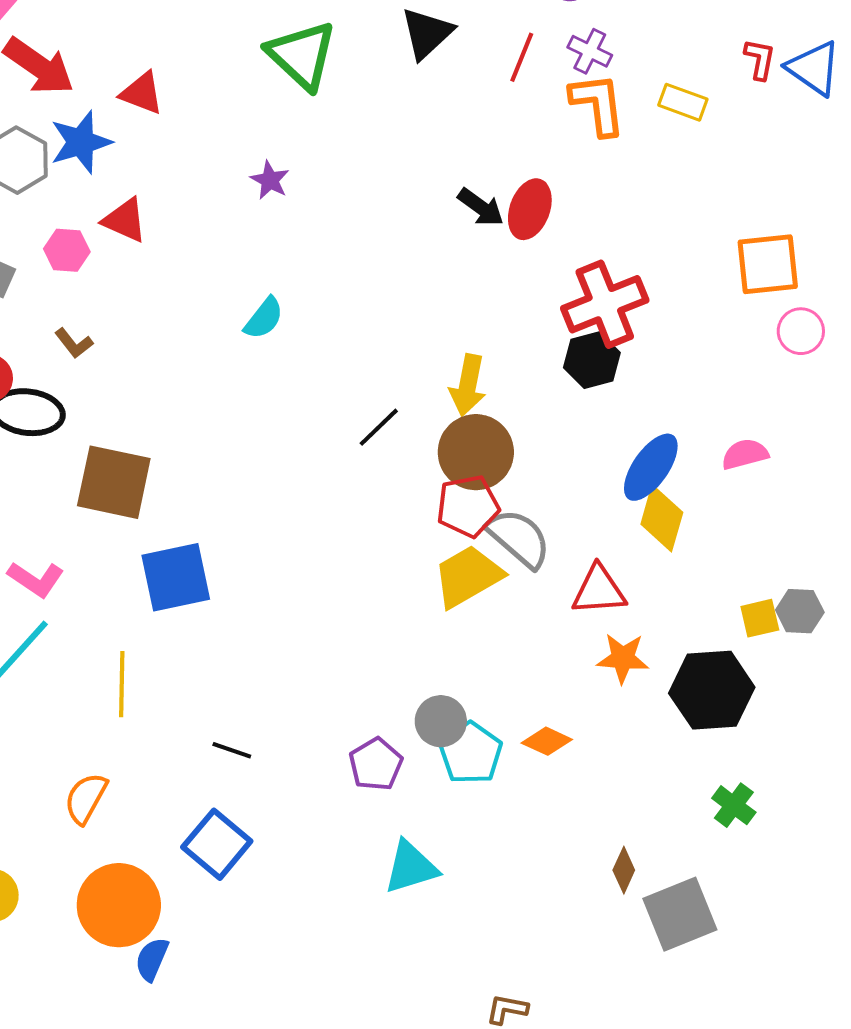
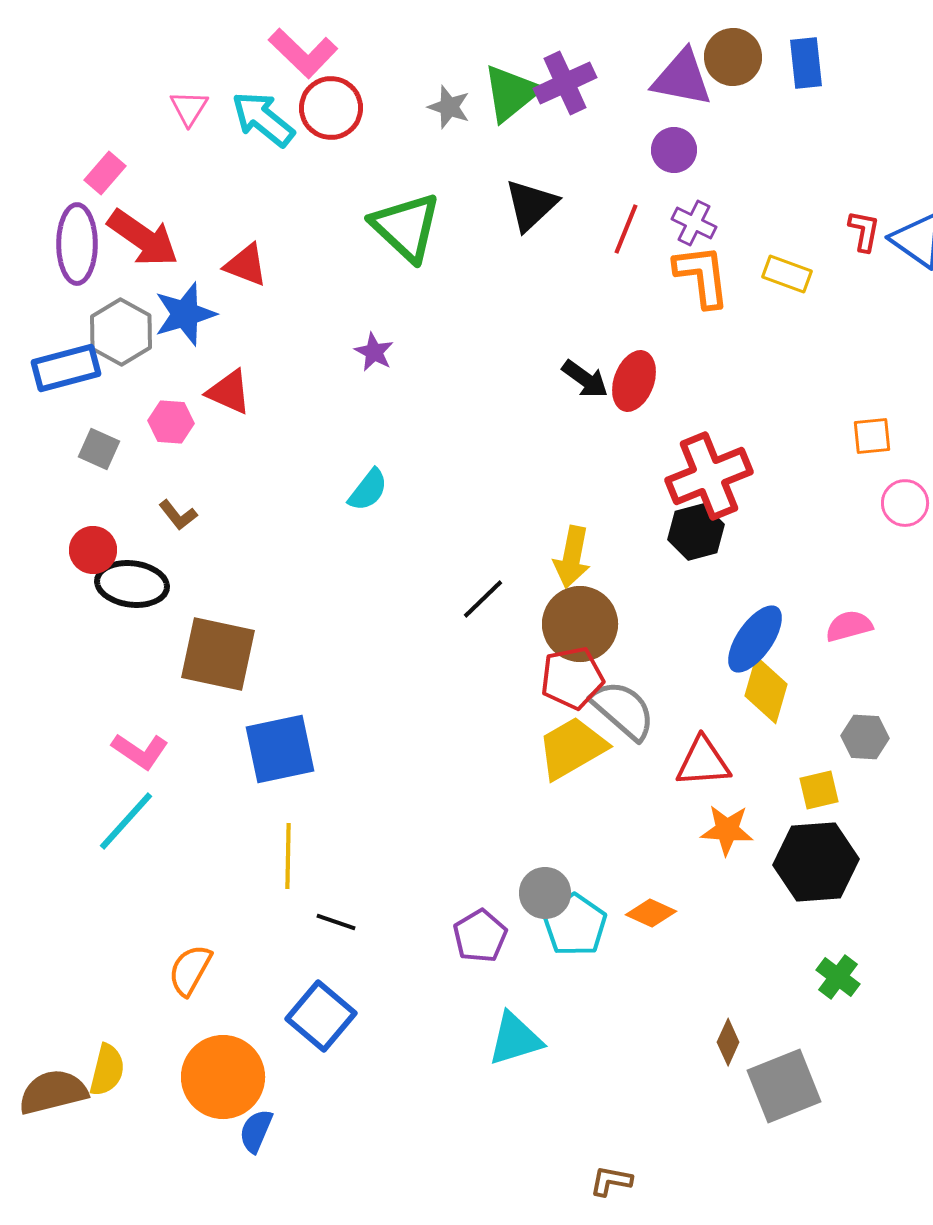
orange square: (768, 264) -> (872, 436), size x0.6
gray hexagon: (800, 611) -> (865, 737), moved
yellow square: (760, 618) -> (819, 790), moved
yellow line: (122, 684) -> (288, 856), moved

